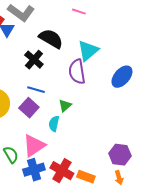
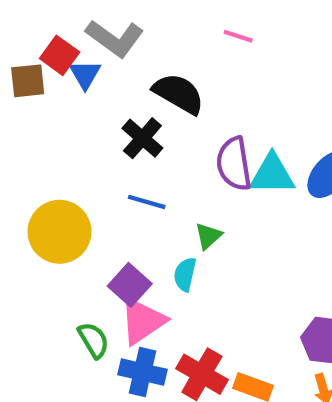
cyan triangle: (88, 51) -> (272, 174), moved, turned 40
purple square: (29, 108) -> (130, 285), moved
blue cross: (34, 170) -> (142, 372), turned 30

